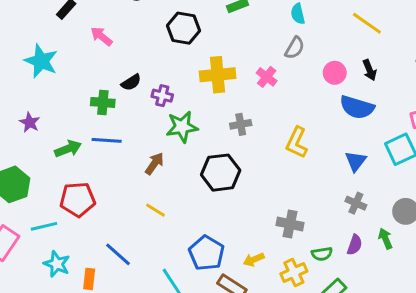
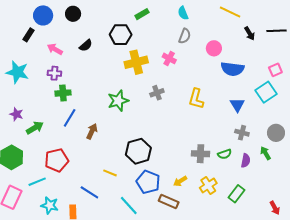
black hexagon: (183, 28) -> (121, 35), moved
black arrow: (370, 70) -> (250, 33), moved
black semicircle: (131, 82) -> (86, 45), moved
purple cross: (162, 96) -> (54, 73), moved
blue line: (107, 140) -> (70, 118), turned -54
green arrow: (68, 149) -> (35, 128), moved
brown arrow: (154, 163) -> (92, 131), moved
black hexagon: (221, 173) -> (138, 151), moved
yellow line: (156, 210) -> (110, 173), moved
green semicircle: (322, 254) -> (225, 154), moved

